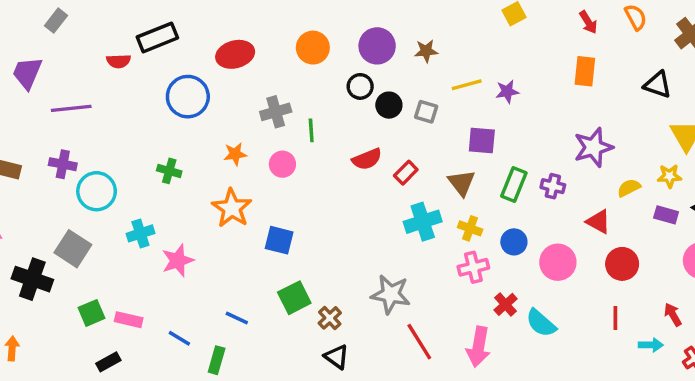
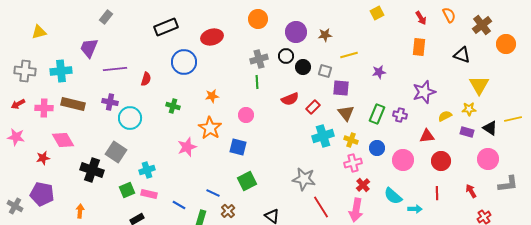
orange circle: (313, 48) -> (258, 19), moved
red semicircle: (119, 61) -> (146, 79), moved, turned -72
purple star: (507, 92) -> (379, 72), moved
gray cross: (276, 112) -> (259, 59), moved
purple square: (482, 141) -> (341, 88), moved
pink circle: (282, 164) -> (246, 115), moved
red triangle: (598, 222) -> (427, 136), turned -35
cyan cross: (140, 233) -> (147, 170), moved
pink star: (178, 261) -> (187, 147), moved
red cross: (506, 304) -> (363, 185), moved
brown cross: (330, 318) -> (228, 211), moved
cyan arrow: (651, 345) -> (415, 209), moved

